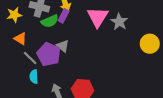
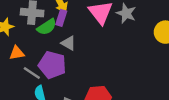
orange triangle: (20, 39) -> (17, 53), turned -32
gray triangle: (63, 46) -> (69, 43), moved

